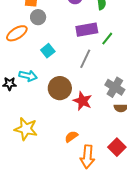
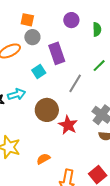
purple rectangle: (87, 30) -> (57, 53), moved, turned 75
cyan arrow: (28, 76) -> (17, 94), turned -36
orange semicircle: (71, 137) -> (43, 159), moved

